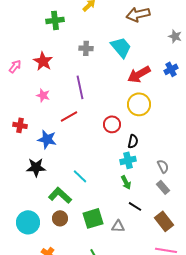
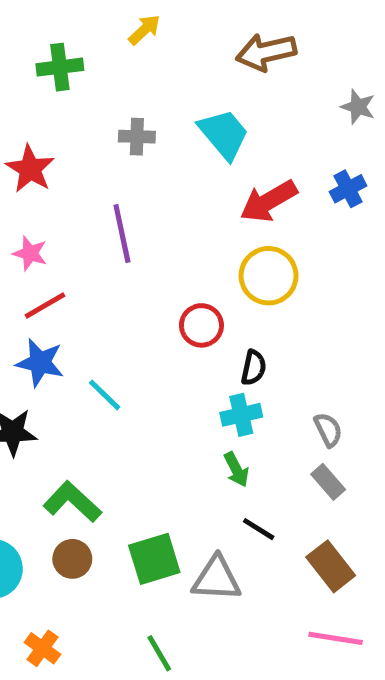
red line: (69, 116) -> (45, 306), moved
cyan line: (80, 176) -> (105, 395), moved
gray triangle: (118, 226) -> (216, 579), size x1.5

